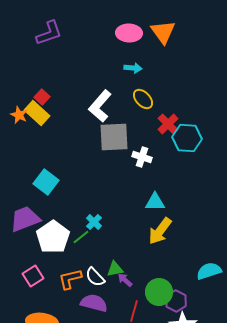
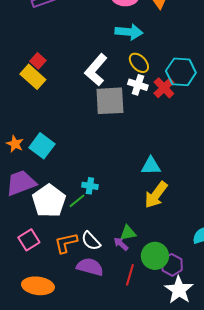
cyan arrow: (133, 68) -> (129, 32), size x1.5
orange star: (19, 115) -> (15, 144), moved
cyan hexagon: (187, 138) -> (181, 72), moved
white cross: (142, 157) -> (138, 85), moved
cyan cross: (94, 222) -> (90, 186), turned -35
green triangle: (115, 269) -> (128, 233), moved

